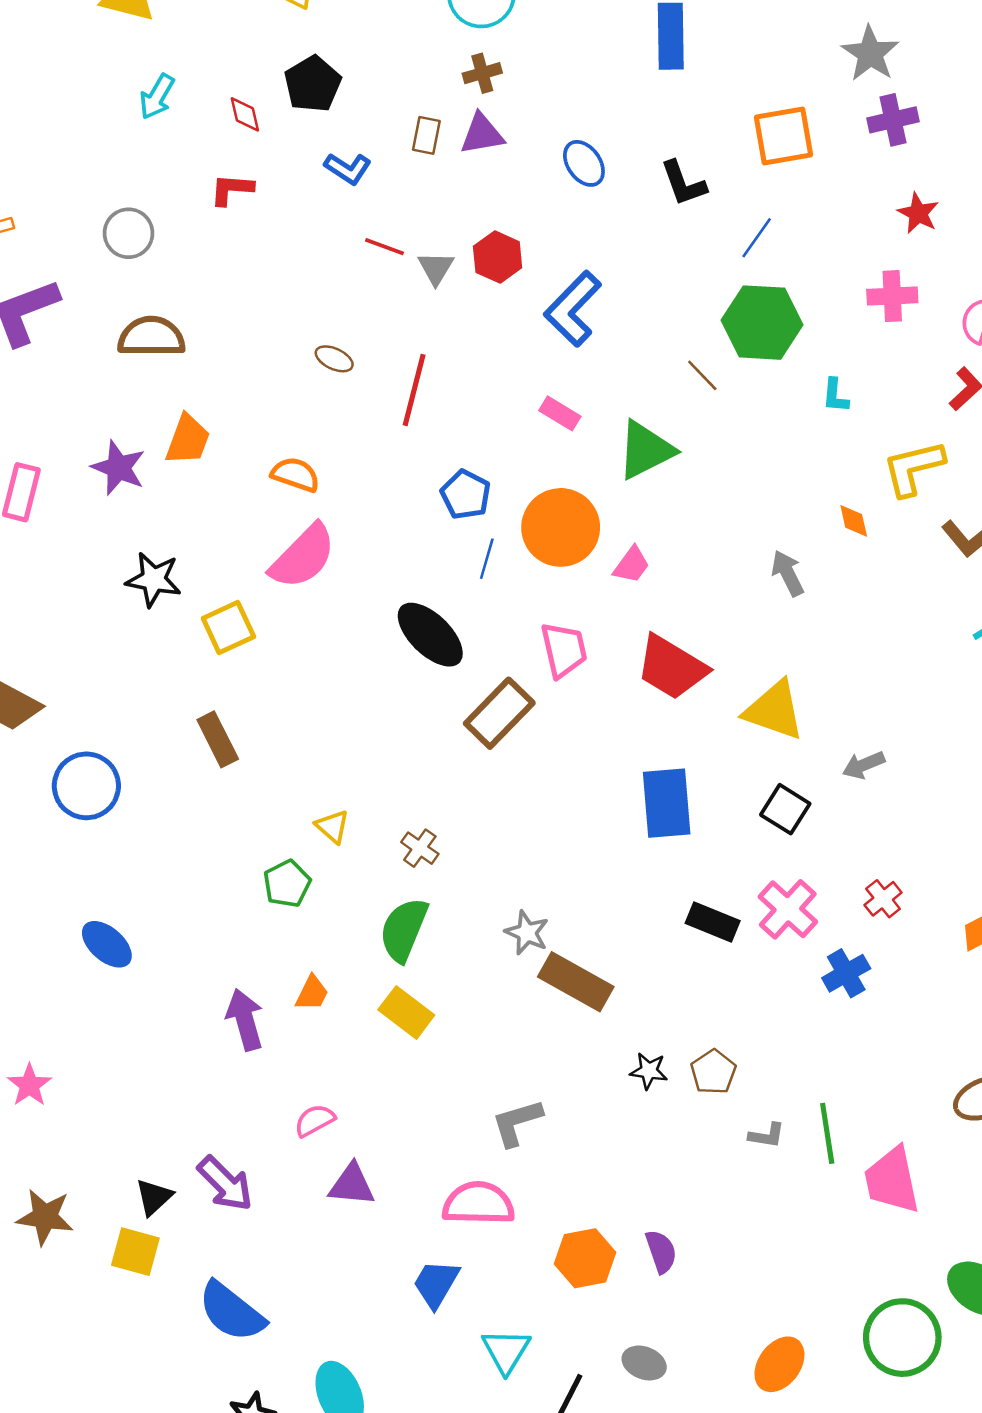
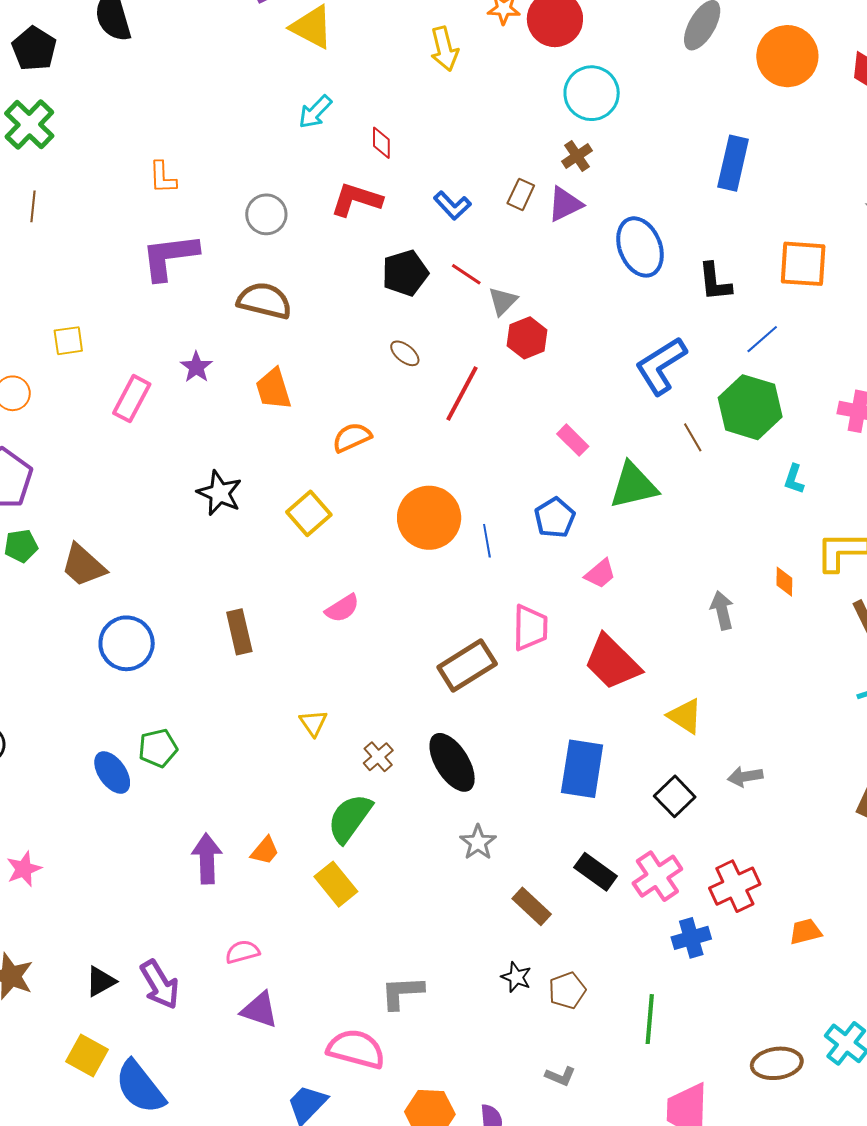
brown cross: (482, 73) -> (577, 156), turned -32
black pentagon: (313, 84) -> (405, 273), moved
purple triangle: (482, 134) -> (565, 204), turned -30
blue ellipse: (584, 163) -> (640, 247), size x1.5
red L-shape: (232, 189) -> (356, 200), size x1.4
red hexagon: (498, 257) -> (527, 338), moved
blue L-shape: (573, 309) -> (661, 366), moved
orange trapezoid: (188, 440) -> (273, 389), turned 129
purple star: (118, 468) -> (196, 367), moved, size x0.7
orange semicircle: (295, 474) -> (352, 437), turned -57
blue pentagon: (466, 495) -> (555, 518), moved
orange circle: (561, 527) -> (429, 518), moved
pink semicircle: (303, 557) -> (342, 608), moved, size x0.6
blue line: (487, 559) -> (487, 541), turned -40
yellow square: (228, 628) -> (309, 513), moved, turned -30
black ellipse: (430, 635) -> (452, 762), moved
yellow triangle: (774, 710) -> (685, 716), size x0.7
green pentagon: (287, 884) -> (158, 748), moved
red cross: (883, 899) -> (735, 886), size x1.6
gray star: (527, 933) -> (478, 842), moved
brown rectangle: (576, 982) -> (532, 906), moved, size x0.7
green line: (827, 1133) -> (650, 1019), moved
gray L-shape: (767, 1135) -> (560, 1076), moved
yellow square: (135, 1252) -> (87, 1055), moved

